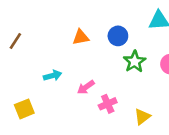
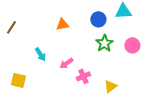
blue circle: (118, 36) -> (98, 19), moved
cyan arrow: (53, 76) -> (40, 54), turned 72
yellow square: (24, 109) -> (18, 80), turned 35

